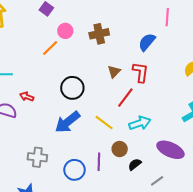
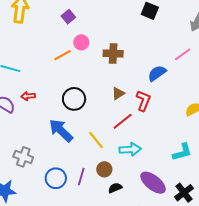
pink line: (167, 17) -> (183, 54), turned 36
red arrow: (27, 97) -> (28, 96), turned -40
blue arrow: (68, 122) -> (61, 131), turned 68

